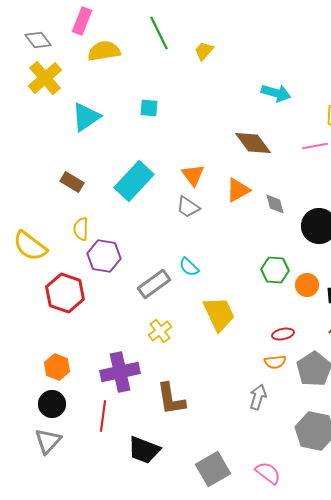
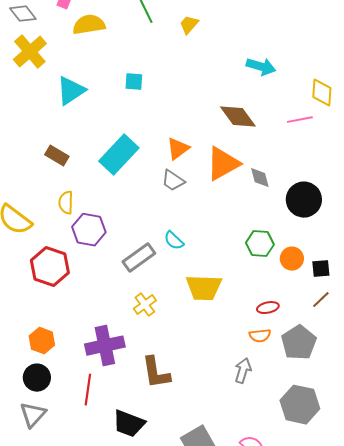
orange triangle: (193, 175) -> (178, 149), turned 30
orange triangle: (238, 190) -> (223, 164), size x1.4
yellow trapezoid: (219, 314) -> (204, 288), turned 117

